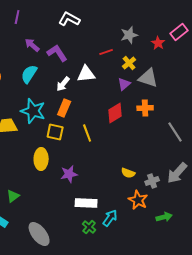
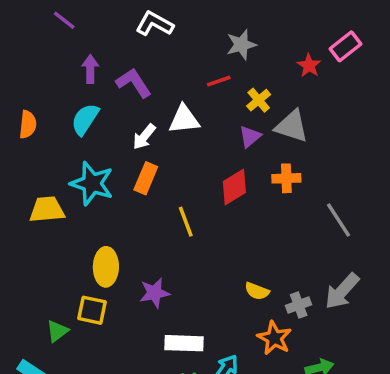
purple line: (17, 17) -> (64, 20), turned -64
gray star: (129, 35) -> (241, 45), moved
purple arrow: (32, 45) -> (90, 69), turned 49
yellow square: (55, 132) -> (92, 310), moved

